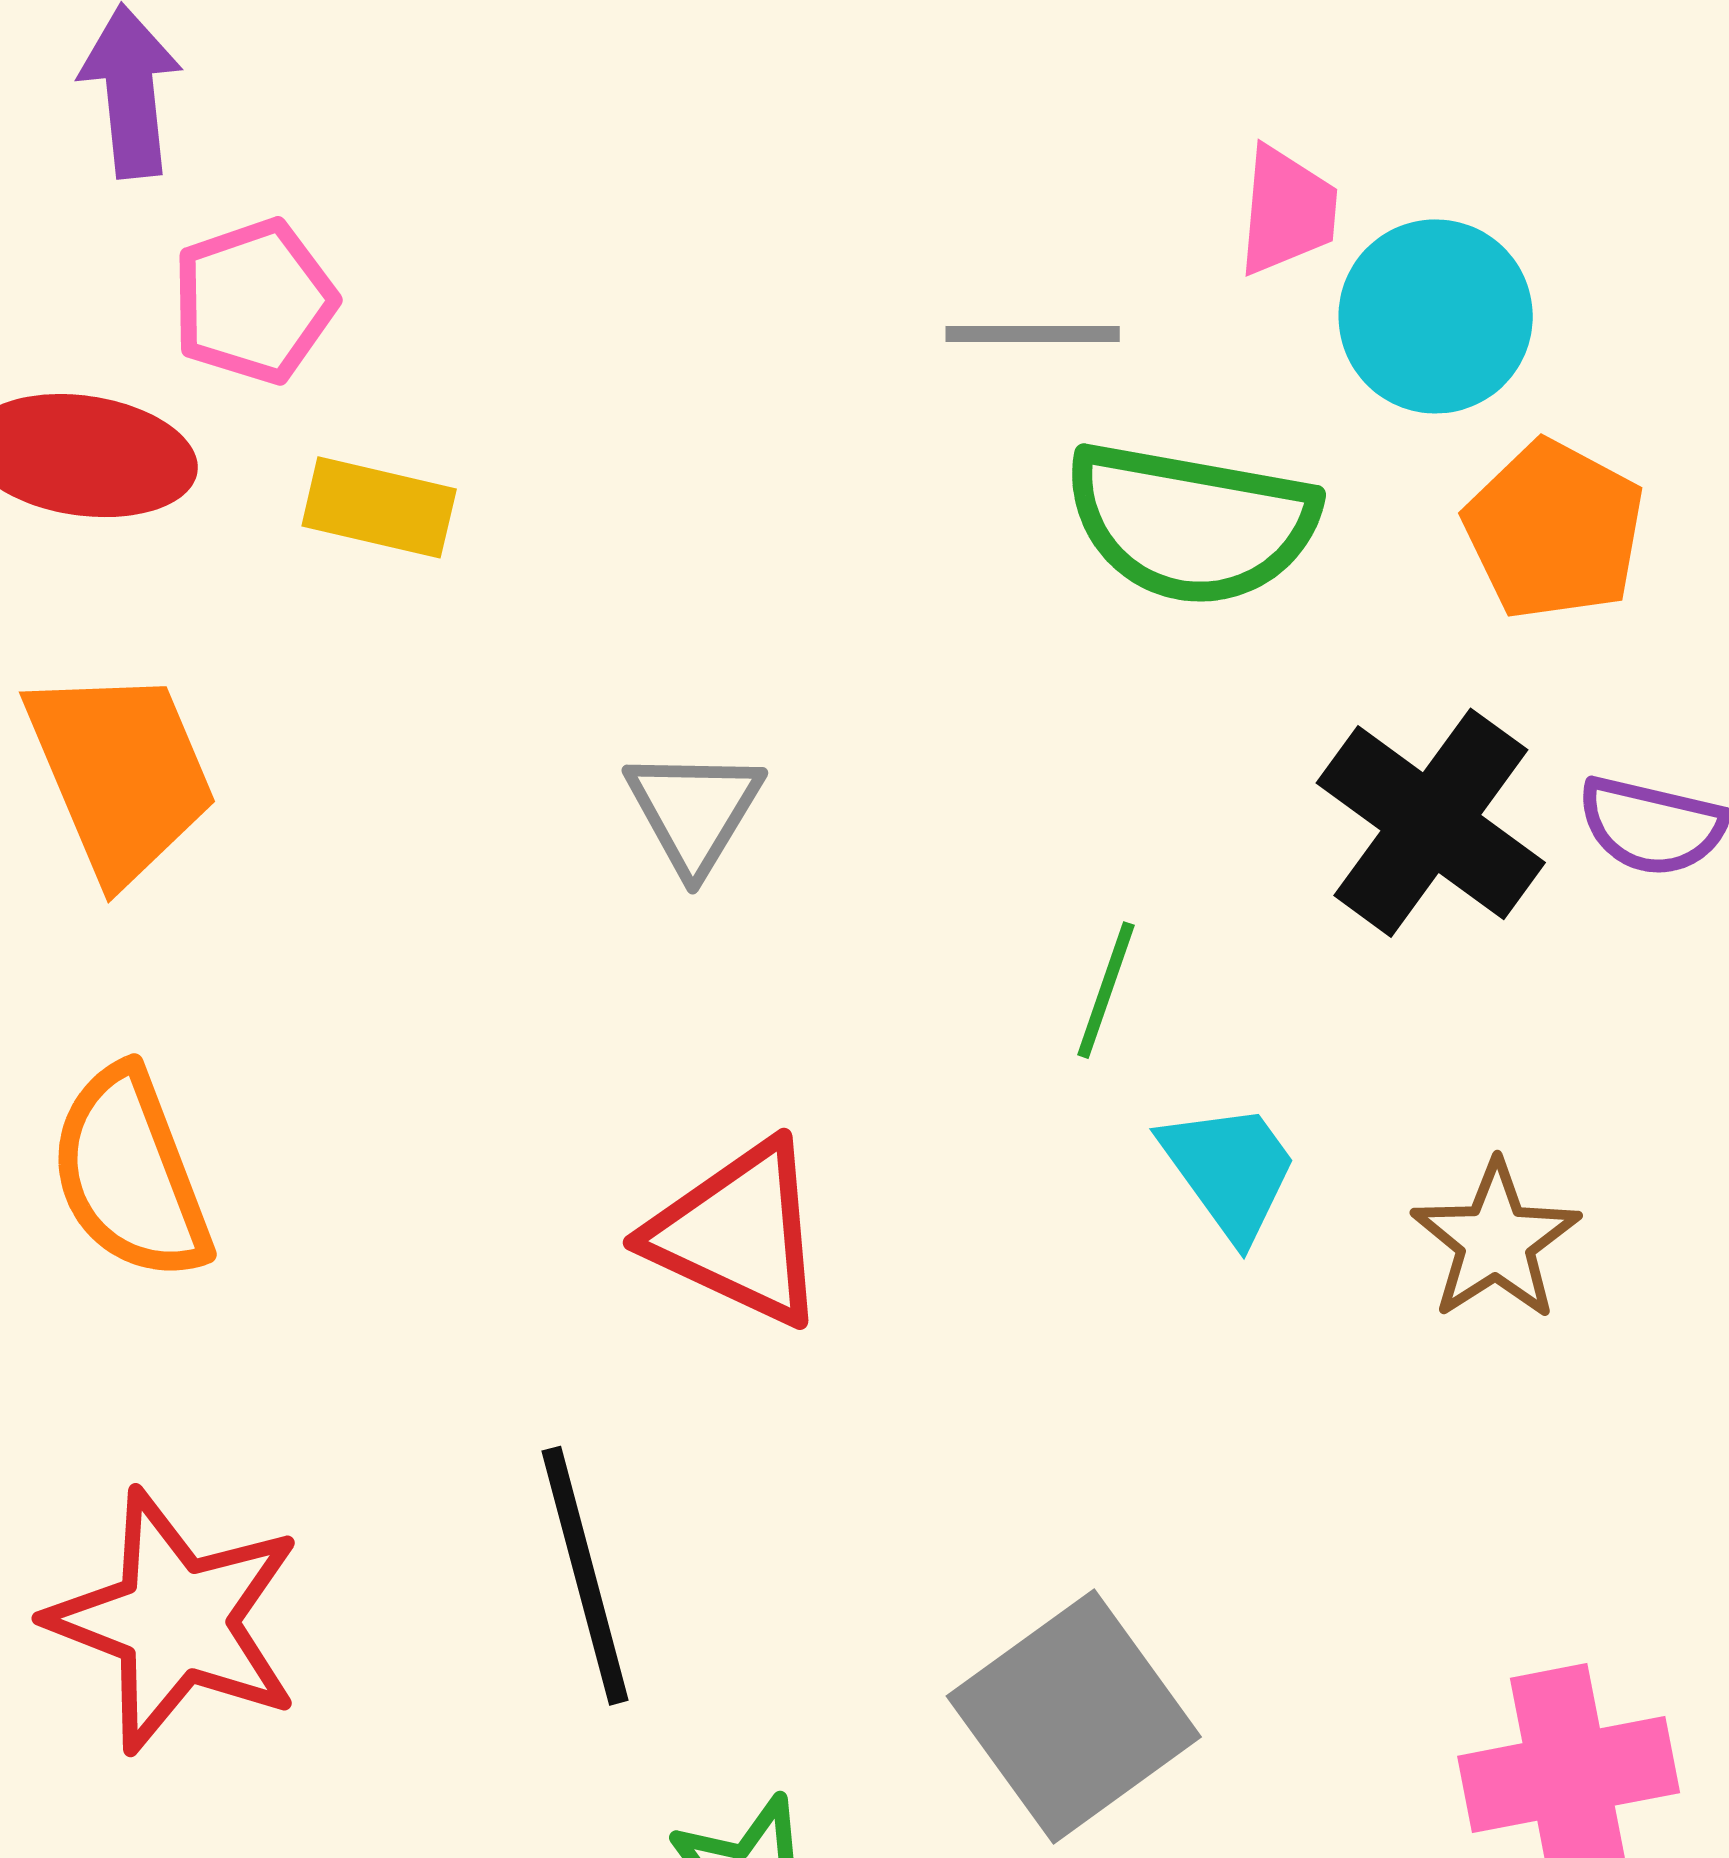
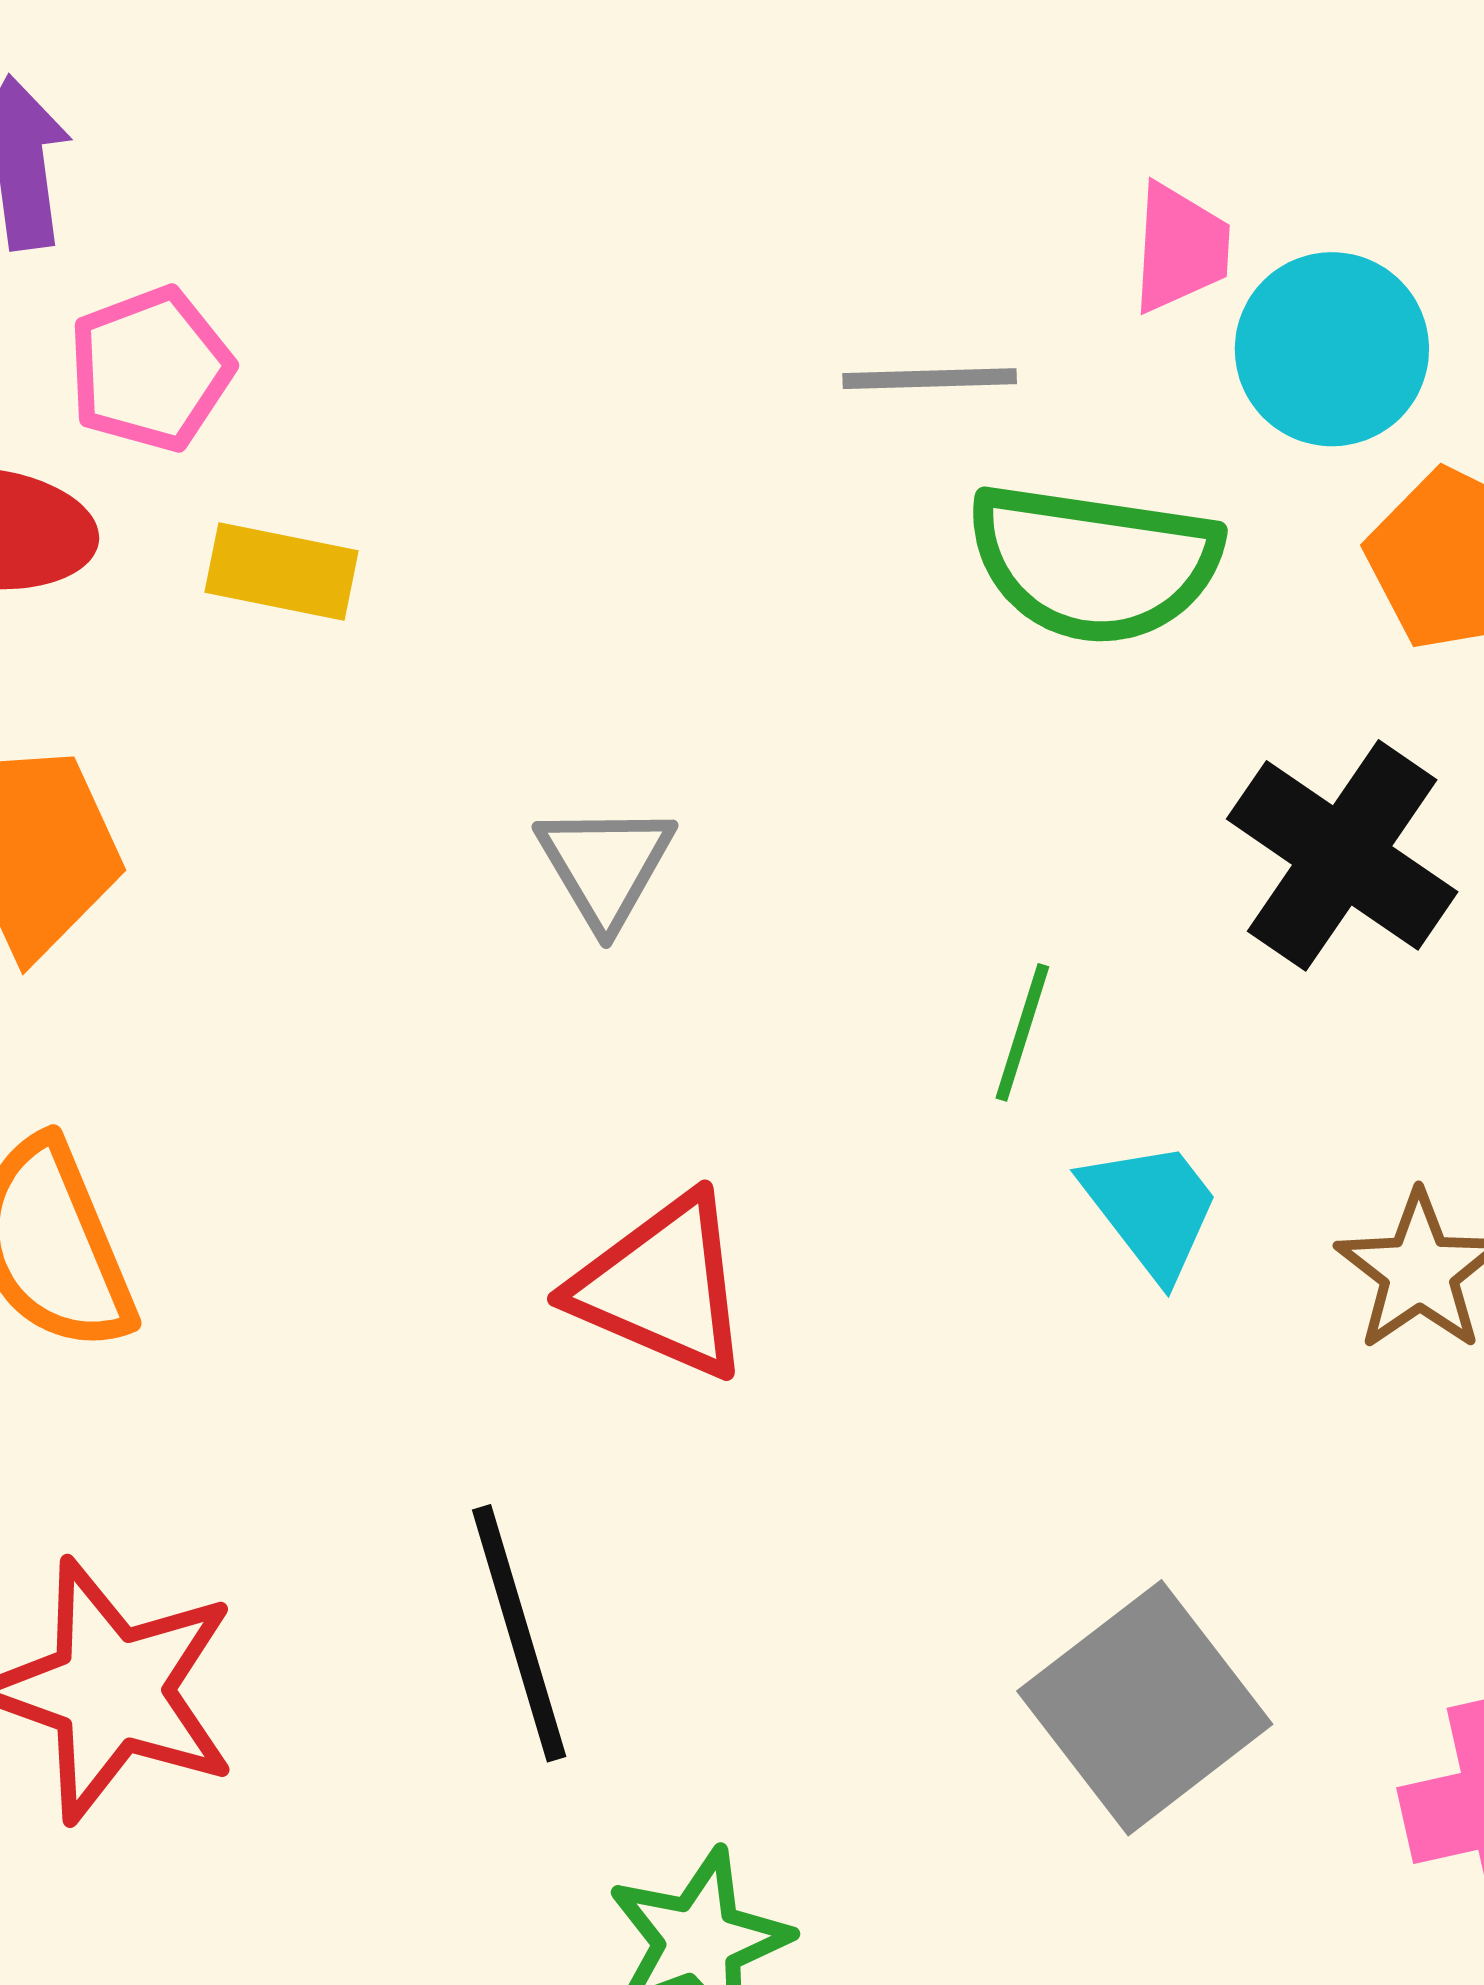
gray square: (1074, 1716) -> (1145, 1708), moved

